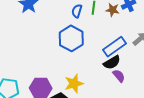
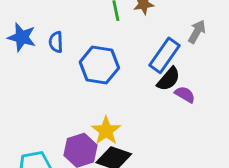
blue semicircle: (77, 11) -> (56, 42), moved
yellow star: (74, 84) -> (106, 131), moved

